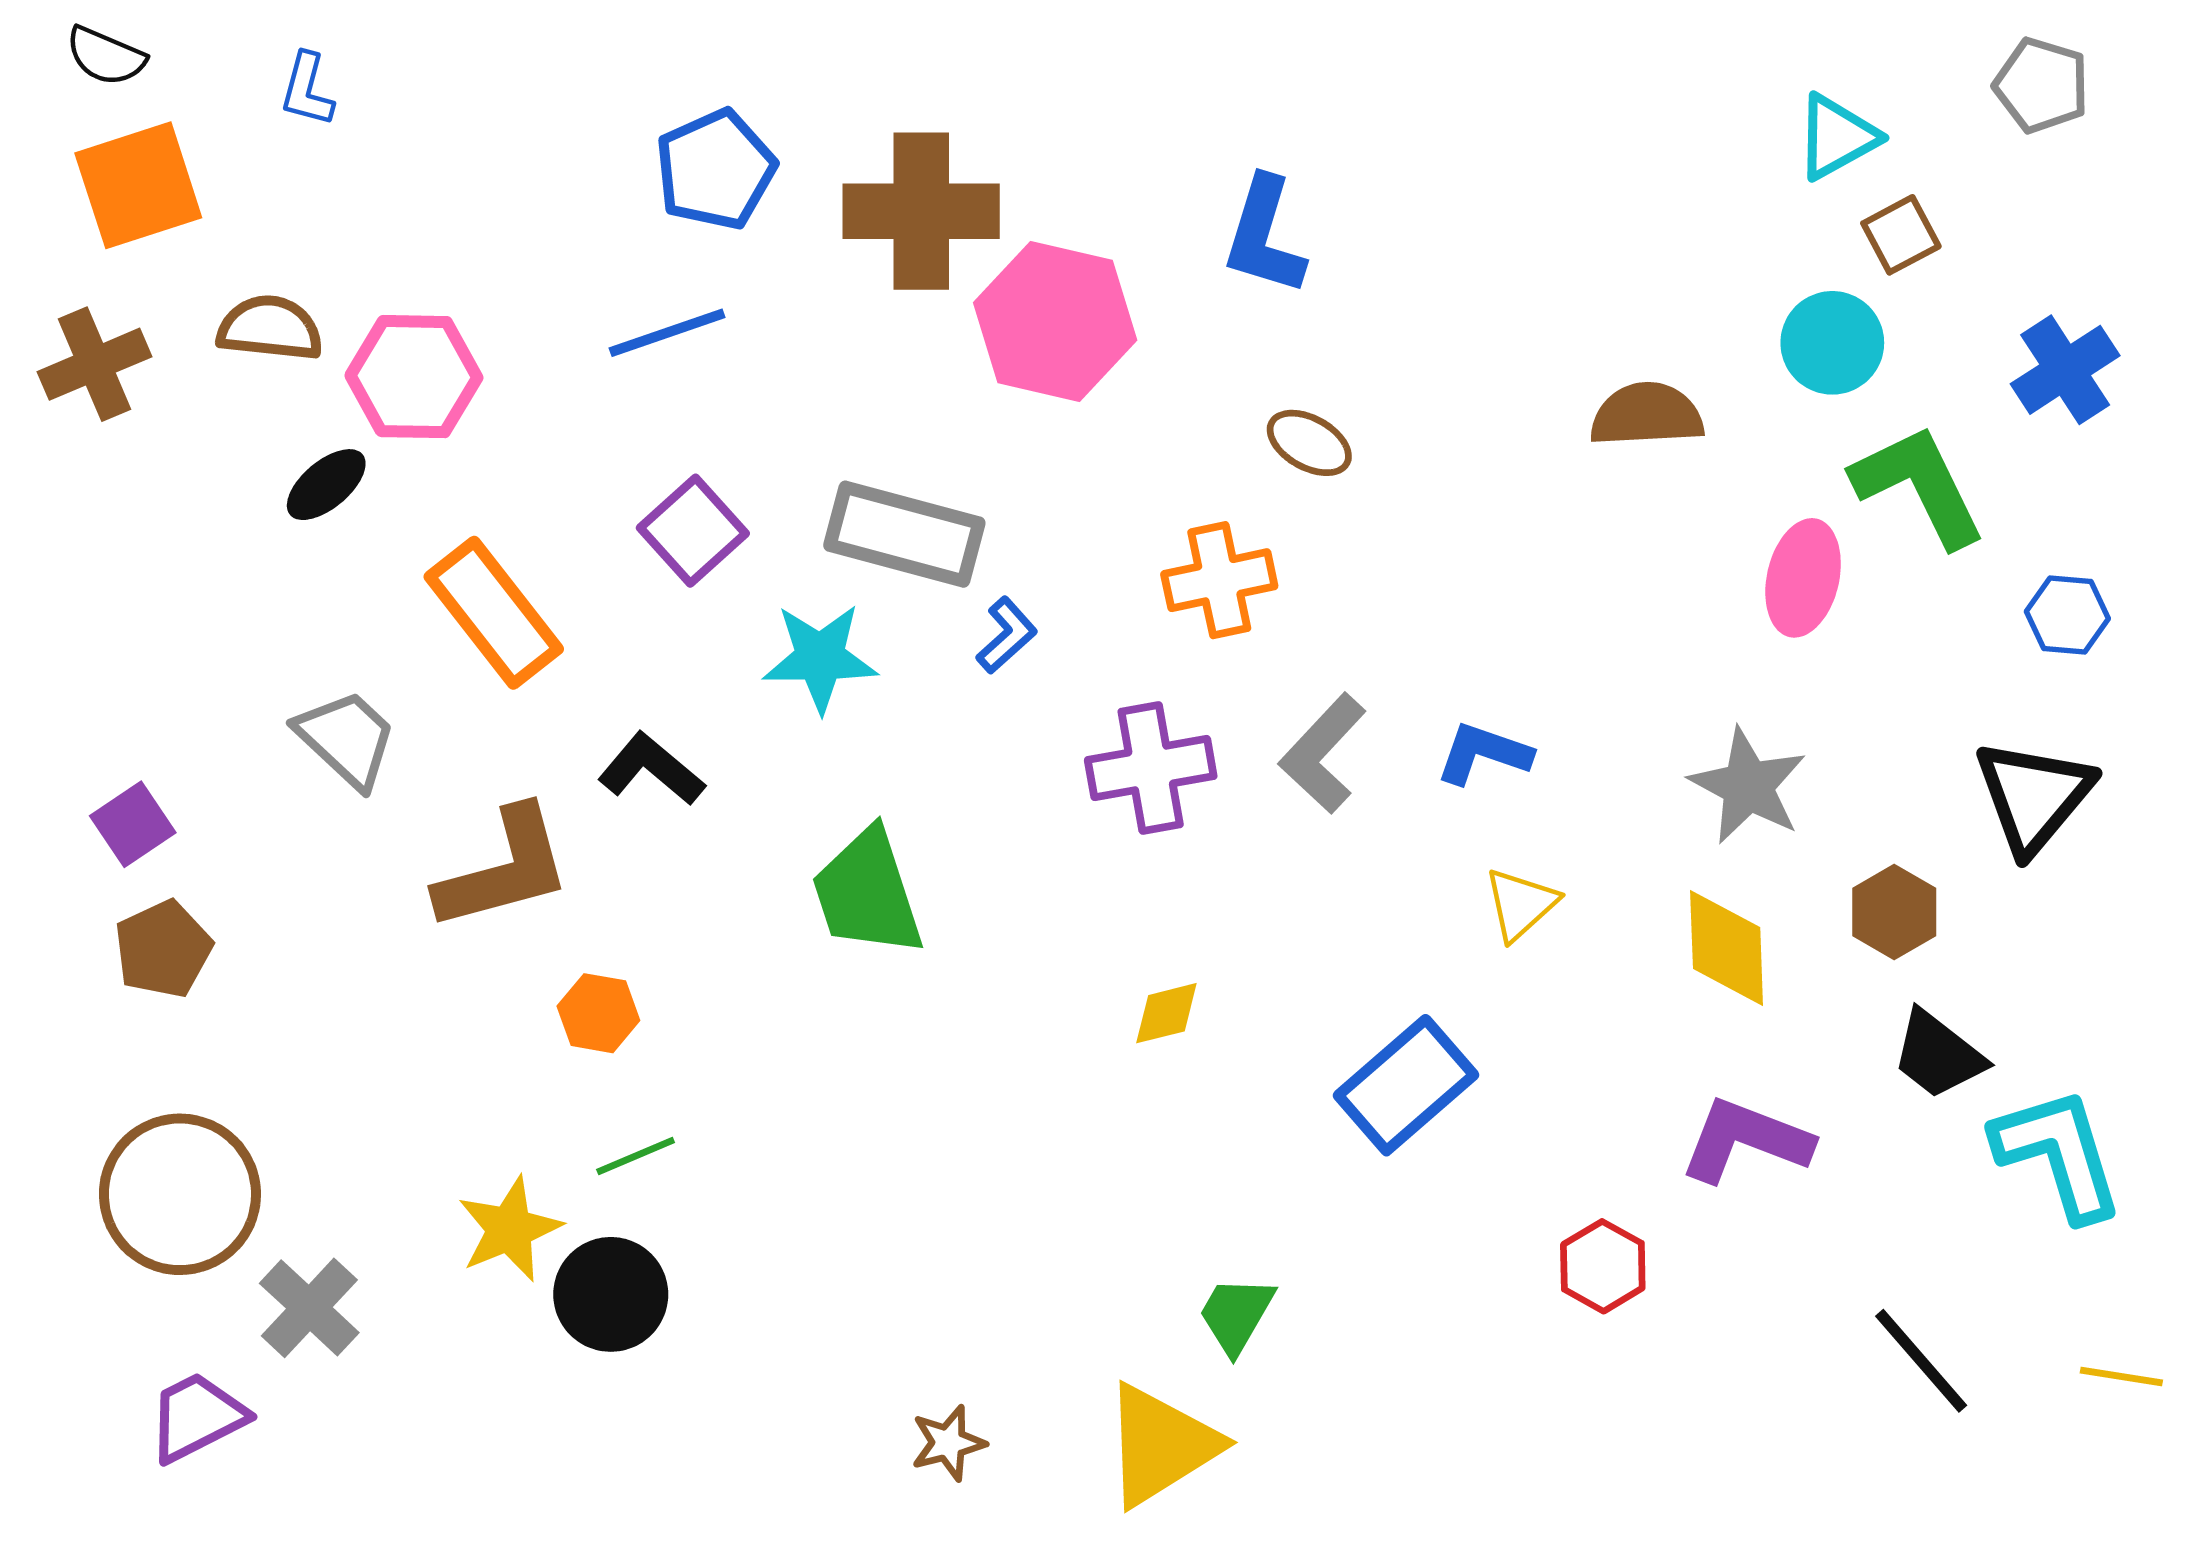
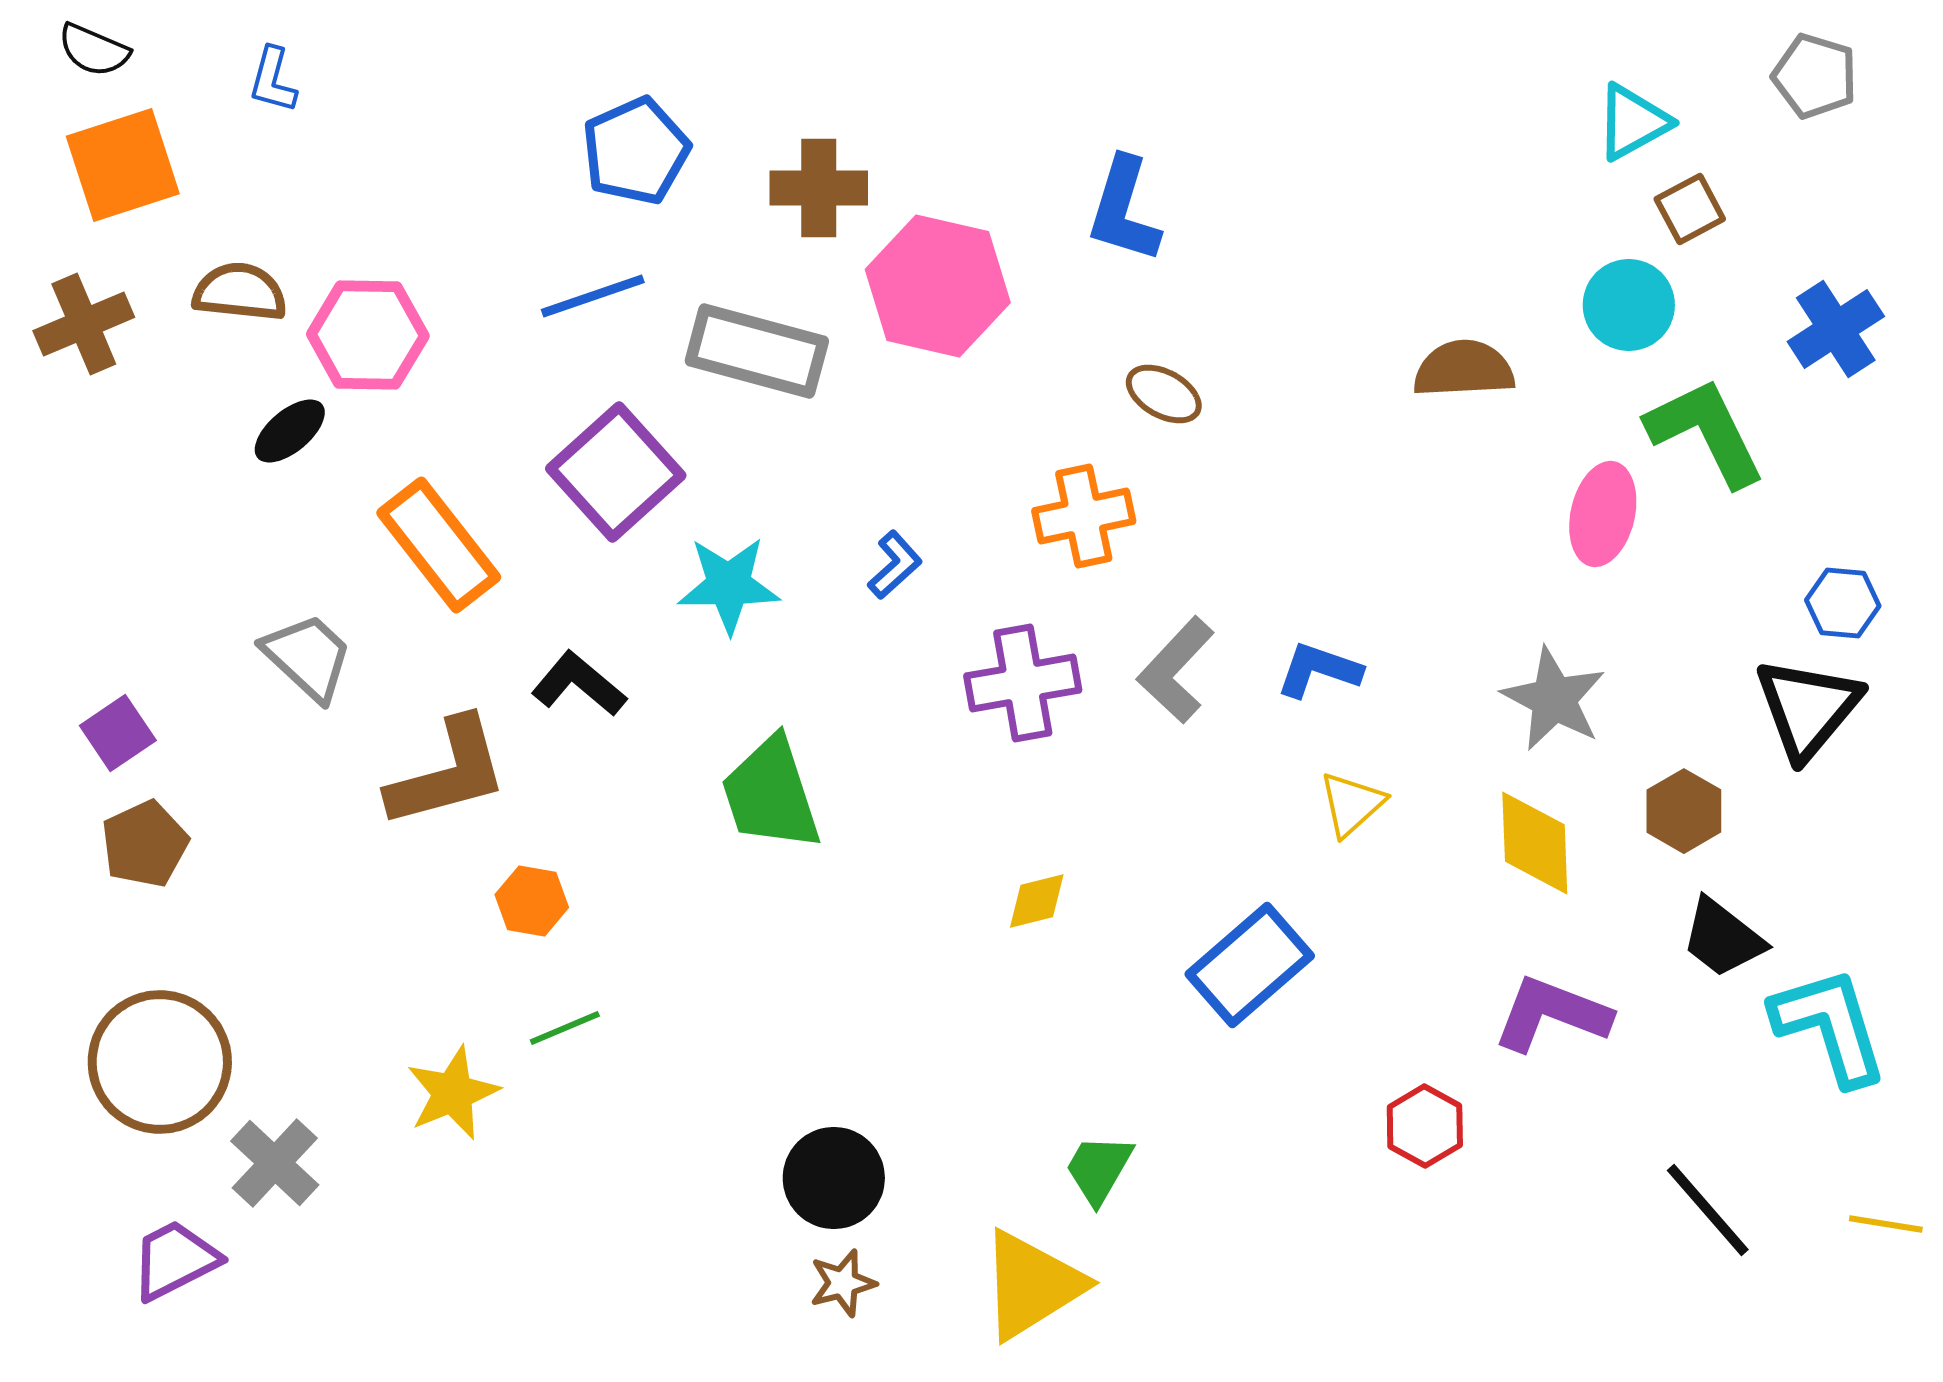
brown cross: (921, 211) -> (819, 188), size x0.7
purple square: (693, 531) -> (616, 472), size x1.4
gray rectangle: (904, 534) -> (757, 351), moved
blue hexagon: (2067, 615) -> (1843, 603), moved
black circle: (611, 1294) -> (834, 1178), moved

